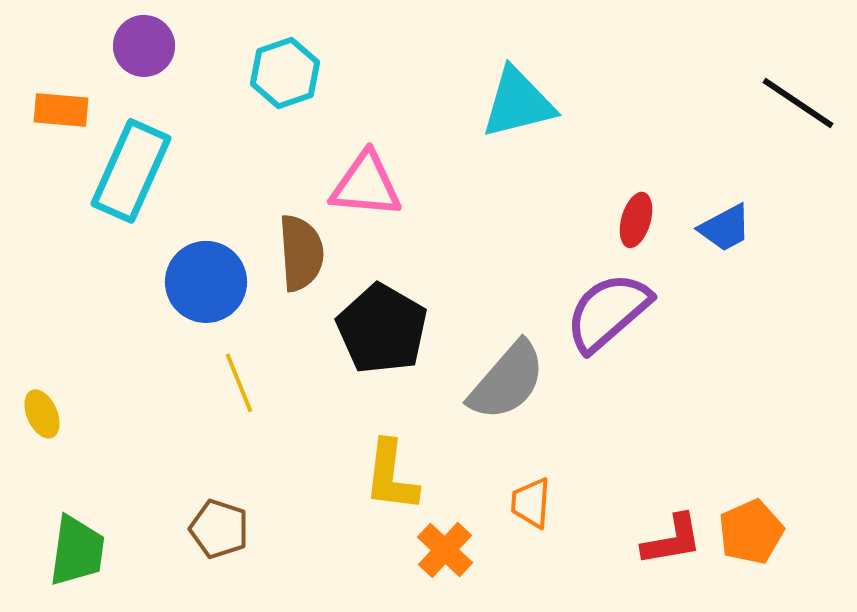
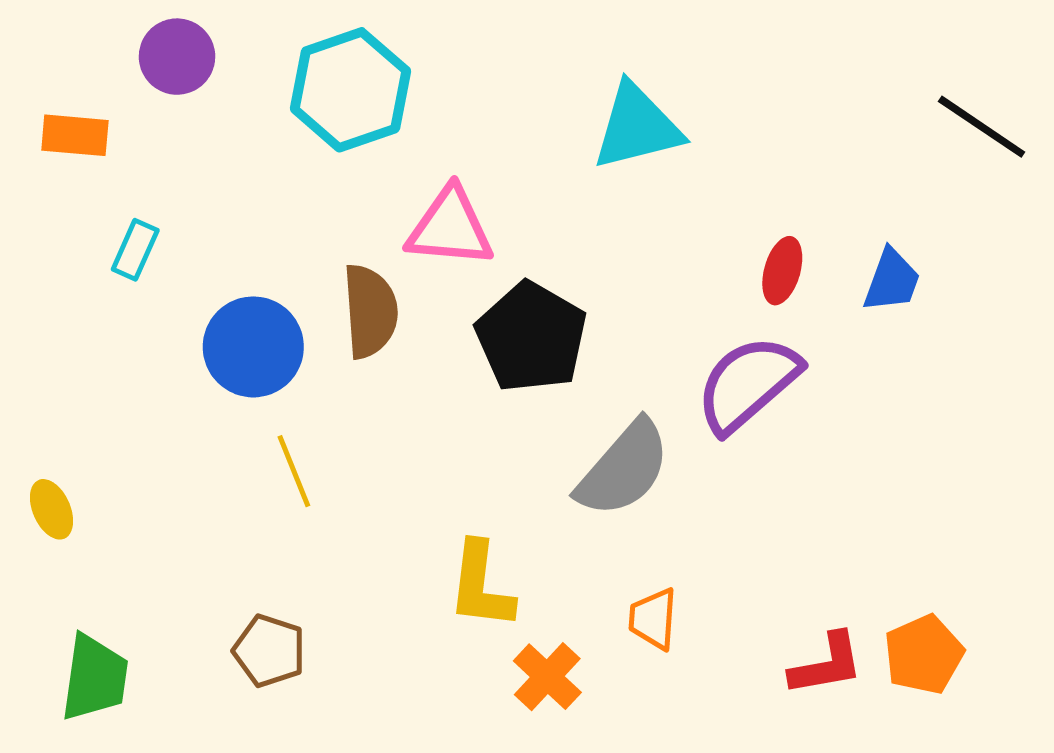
cyan hexagon: (285, 73) -> (350, 90), size x1.4
cyan rectangle: (131, 171) -> (135, 250), moved, size x0.5
blue trapezoid: (725, 228) -> (892, 280), turned -42
black pentagon: (382, 329) -> (531, 337), moved

